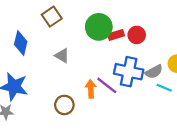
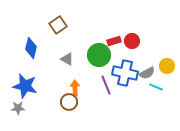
green circle: (99, 27) -> (99, 55), moved
purple line: (107, 85) -> (106, 85), turned 30
orange arrow: (91, 89) -> (75, 88), moved

